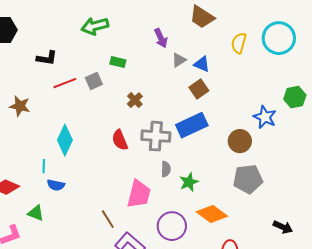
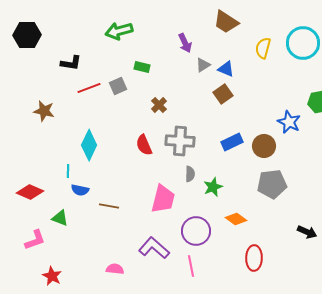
blue rectangle: (192, 125) -> (232, 142), moved, size x0.7
orange diamond: (212, 214) -> (236, 219), size x0.7
brown line: (108, 219) -> (109, 206), moved, turned -48

